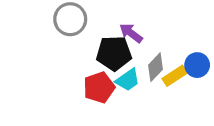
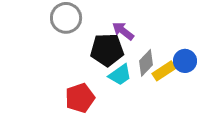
red pentagon: (99, 87) -> (80, 98), moved

